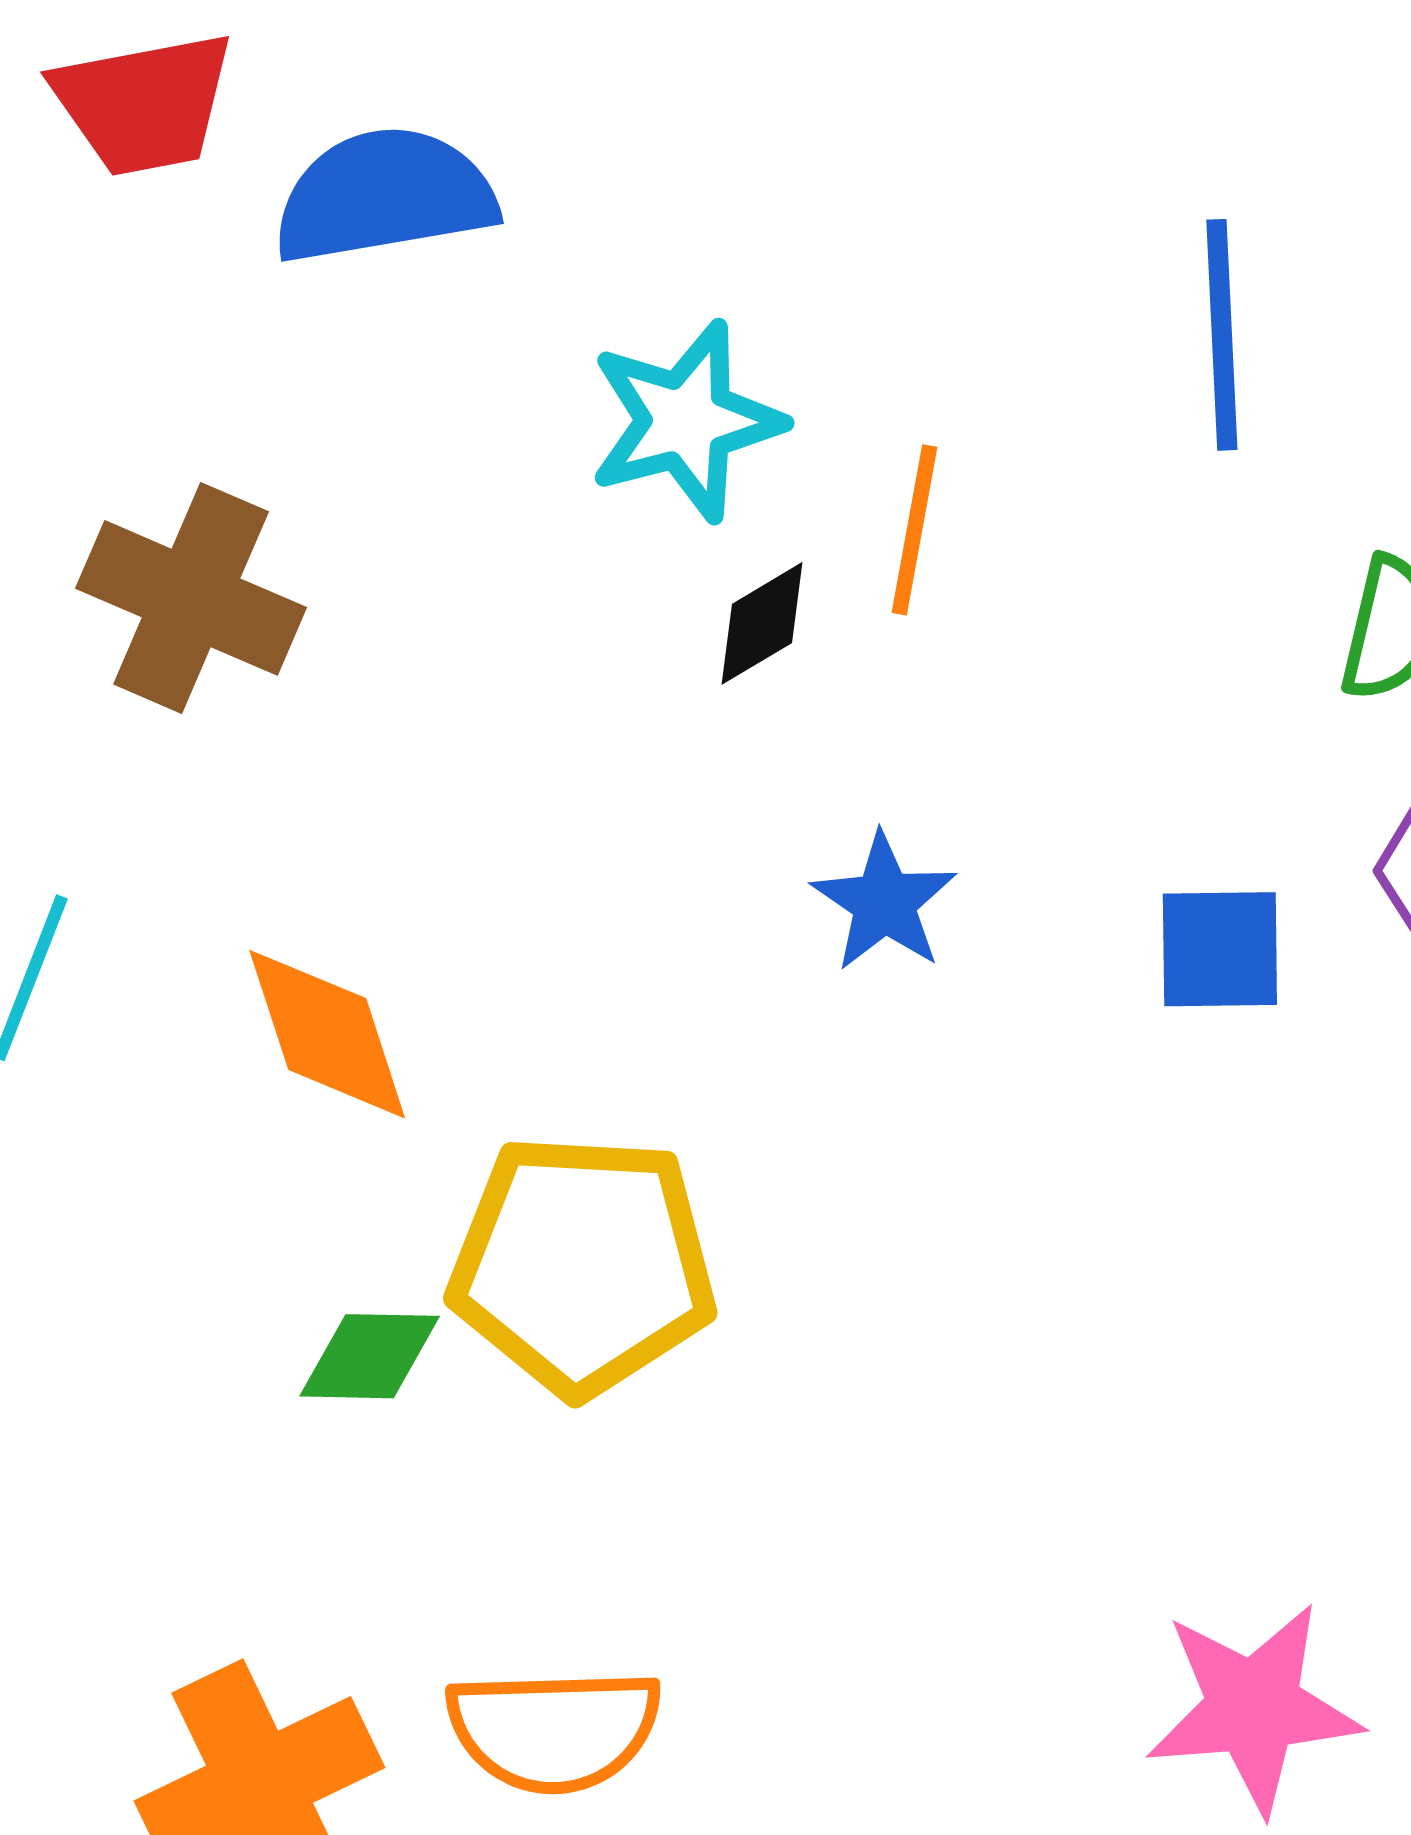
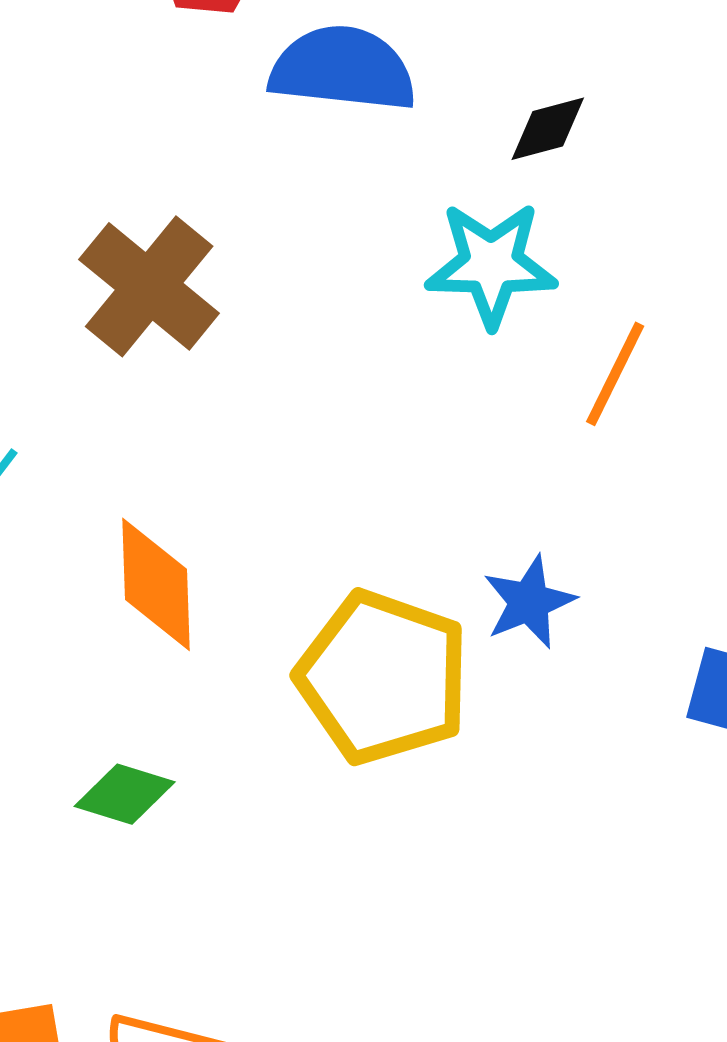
black diamond: (762, 623) -> (548, 129), moved
yellow pentagon: (583, 1265) -> (383, 677), moved

